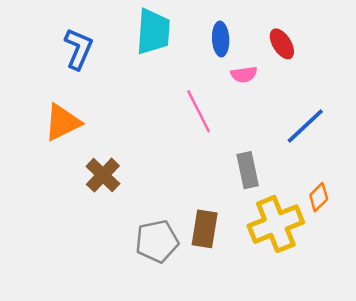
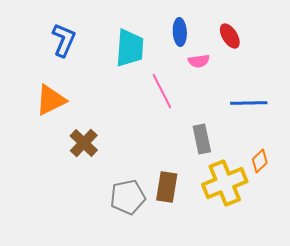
cyan trapezoid: (153, 32) -> (130, 48), moved
blue line: (305, 126) -> (249, 103), turned 42

